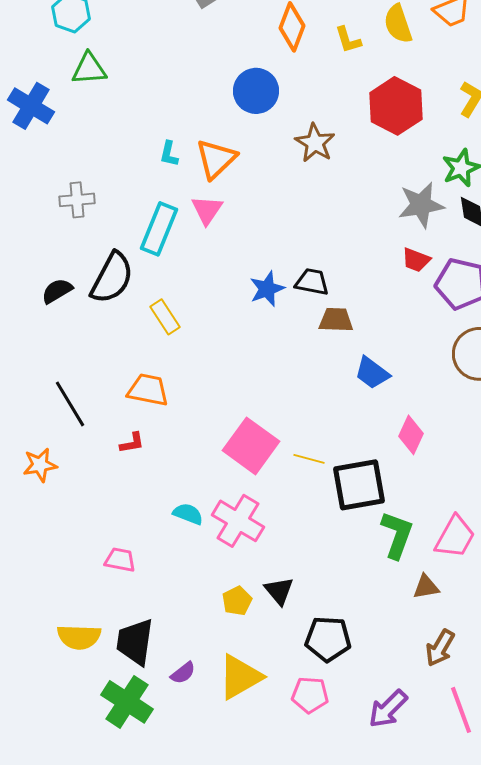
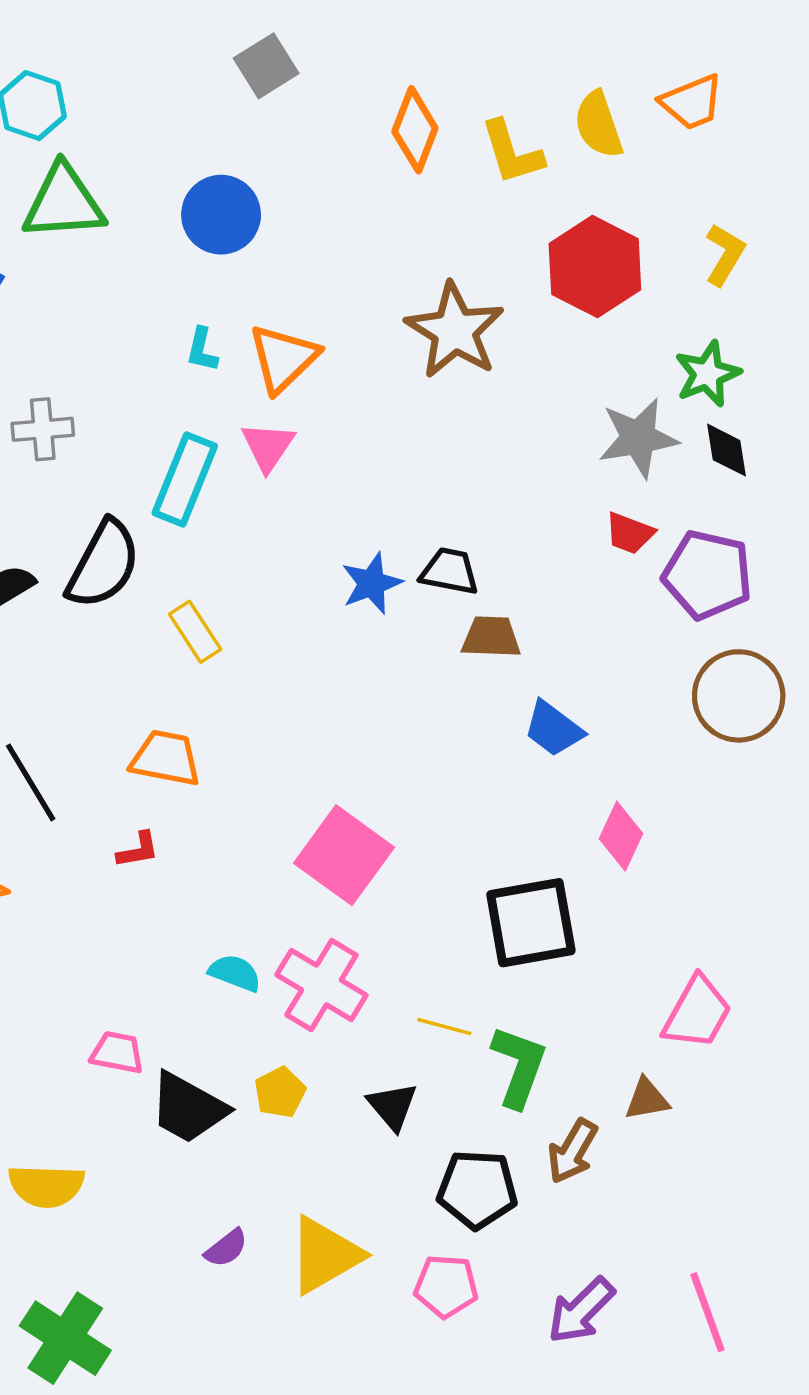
yellow L-shape: (348, 40) -> (512, 152), size x1.4
green triangle: (89, 69) -> (64, 203), size x1.4
blue circle: (256, 91) -> (221, 215), moved
brown star: (315, 143) -> (455, 331), size x1.4
yellow line: (309, 459) -> (444, 1027), moved
green L-shape: (397, 535) -> (519, 1066), moved
yellow pentagon: (237, 601) -> (280, 1092), moved
black trapezoid: (135, 642) -> (188, 1108), moved, turned -69
brown arrow: (440, 648) -> (572, 1151), moved
green cross: (127, 702) -> (65, 1338), moved

